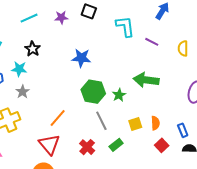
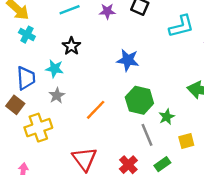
cyan L-shape: (125, 26) -> (181, 26), turned 80
green star: (119, 95) -> (167, 117), moved
orange line: (58, 118) -> (96, 110), moved

